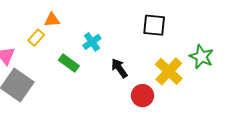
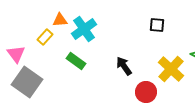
black square: (154, 25) -> (157, 25), size x0.7
cyan cross: (92, 42) -> (84, 29), moved, size x1.4

